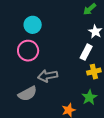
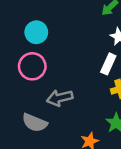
gray semicircle: (27, 94) -> (35, 123), turned 54

